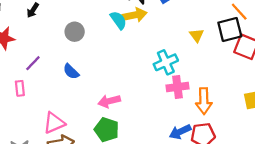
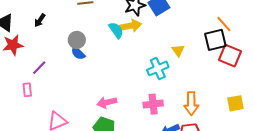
yellow triangle: (197, 35) -> (178, 50), moved
blue semicircle: (71, 71) -> (78, 53), moved
pink cross: (177, 87) -> (153, 104), moved

